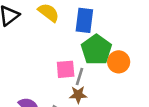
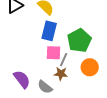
blue rectangle: (84, 20) -> (49, 31), moved
orange circle: (119, 62) -> (90, 67), moved

